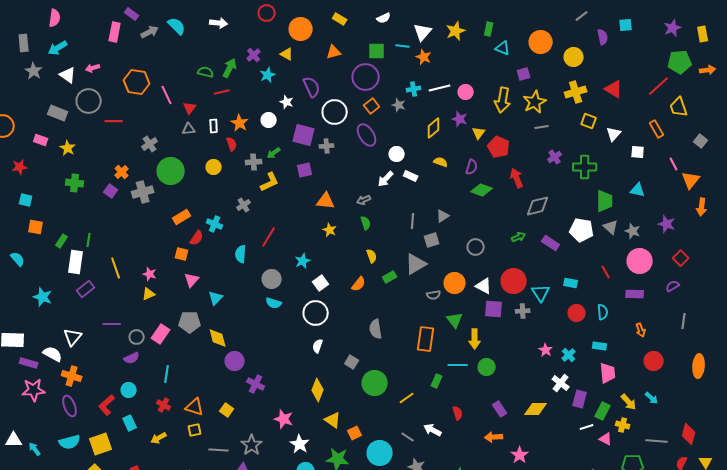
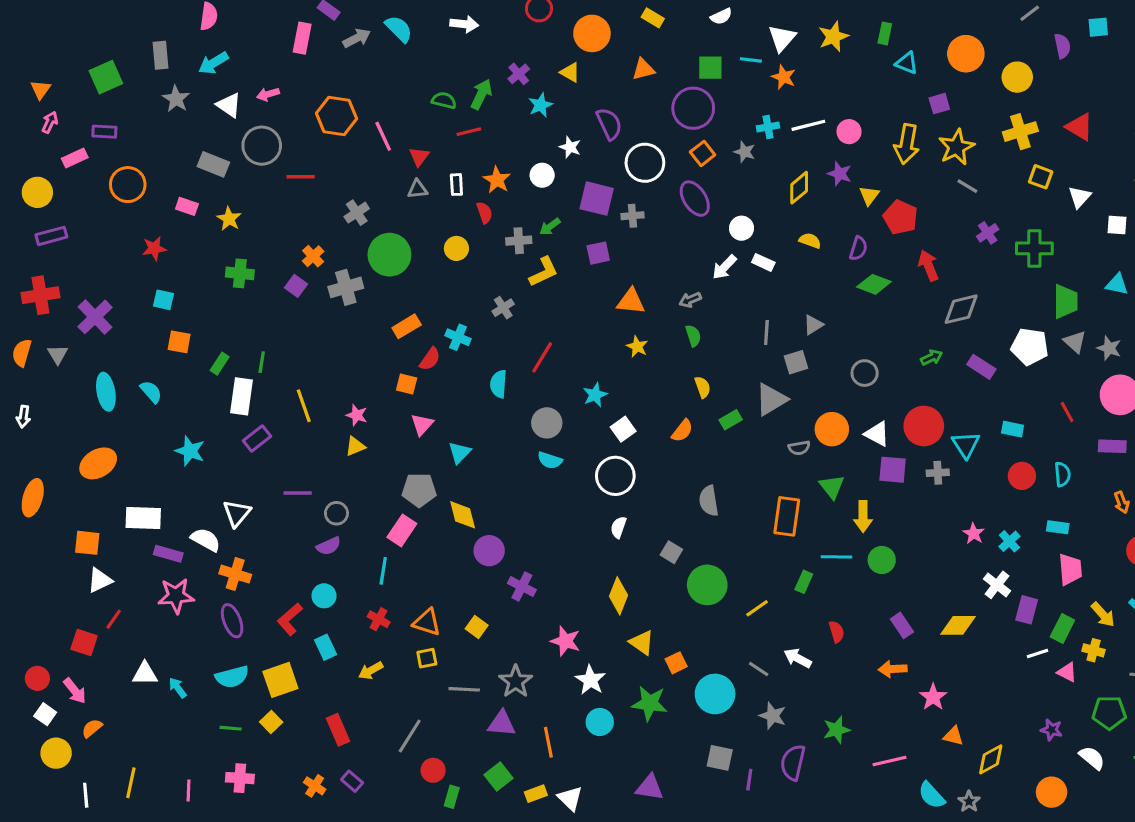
gray line: (542, 127) -> (967, 186), turned 40
pink rectangle: (161, 334) -> (402, 530), moved

